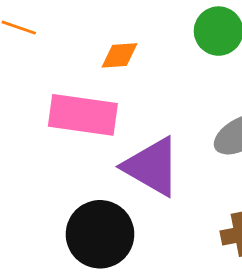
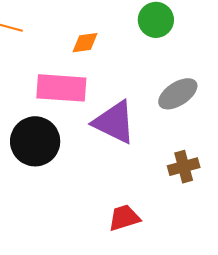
black circle: (100, 234) -> (35, 141), moved

